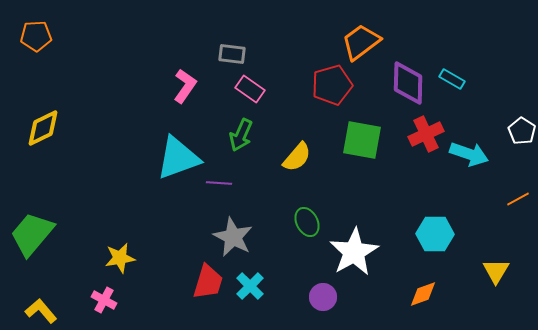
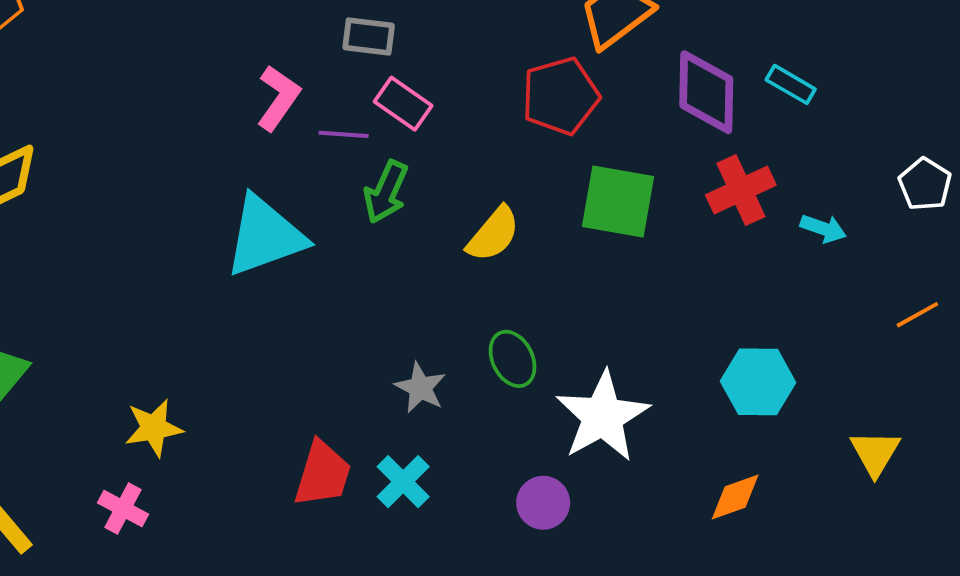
cyan arrow: (469, 154) -> (823, 228), size x0.6
purple line: (219, 183) -> (344, 134), moved
gray star: (233, 237) -> (420, 388), moved, size x0.7

